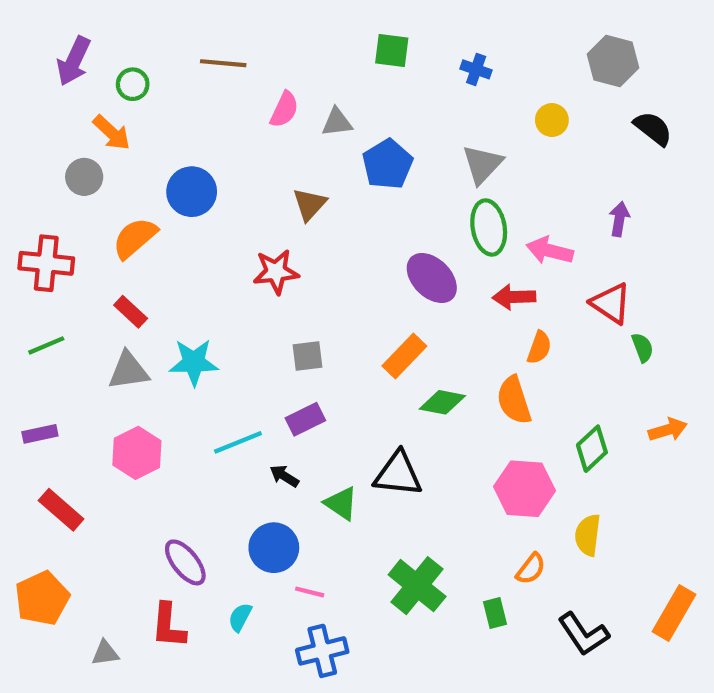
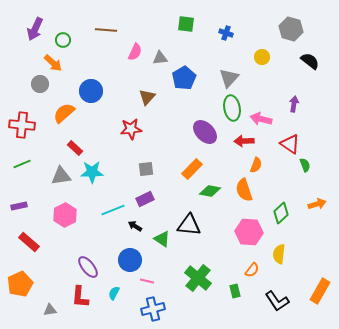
red rectangle: (131, 312) -> (75, 148), moved

